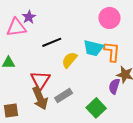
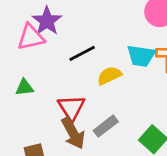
purple star: (29, 17) -> (47, 21), size x1.5
yellow semicircle: (69, 60) -> (109, 76), turned 30

